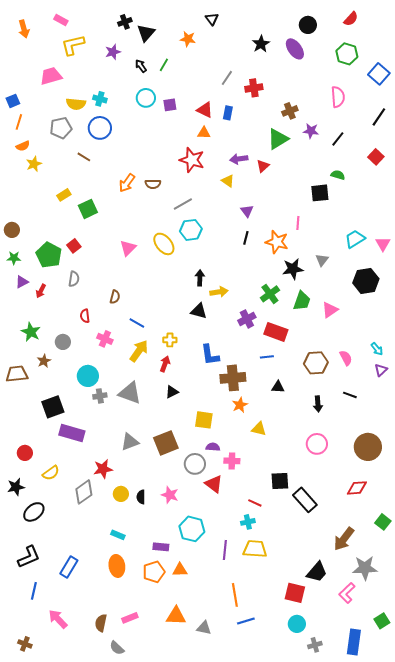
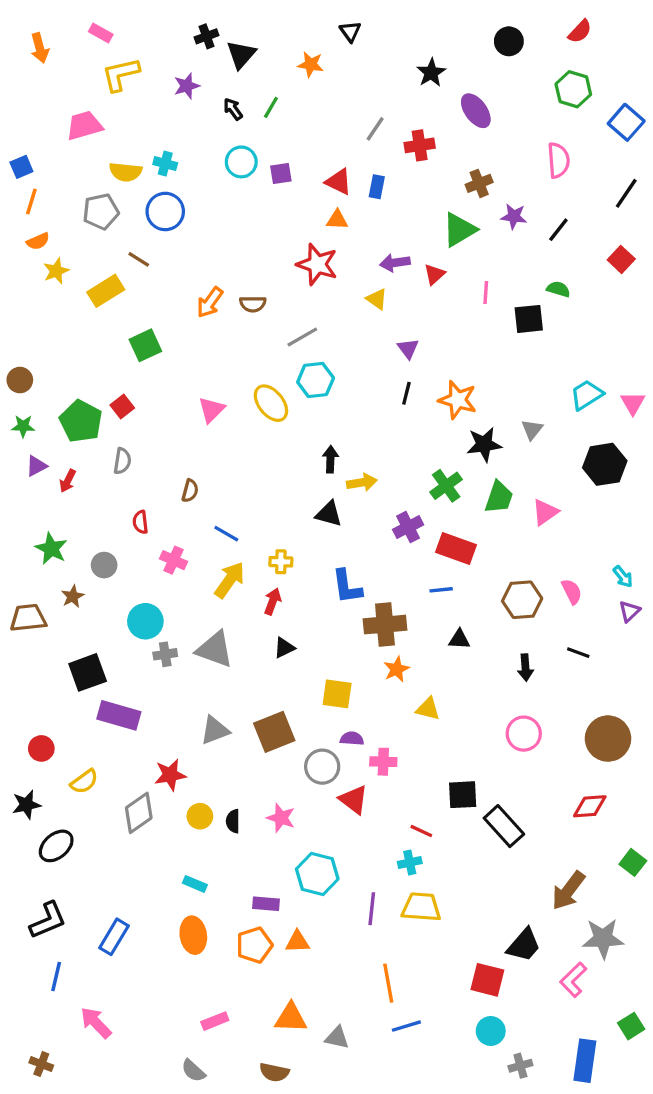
purple ellipse: (295, 49) -> (476, 111), moved
yellow rectangle: (64, 195) -> (106, 291), moved, size x1.5
pink line: (298, 223) -> (486, 292), moved
brown semicircle: (101, 623) -> (274, 1072), moved, turned -90

